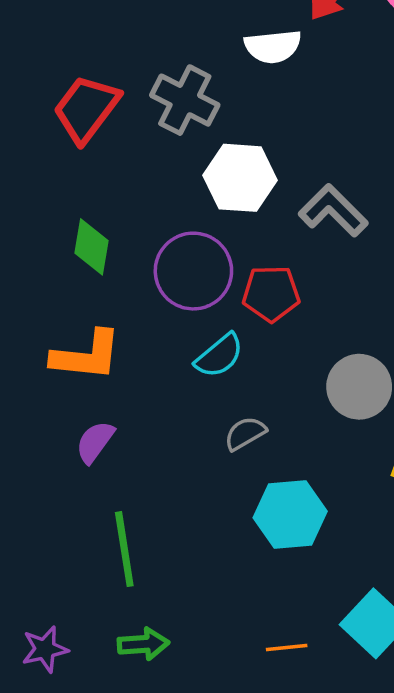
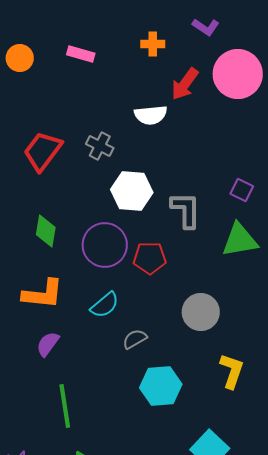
gray cross: (185, 100) -> (100, 146), size x0.7
gray L-shape: (333, 211) -> (186, 210), turned 45
cyan semicircle: (219, 356) -> (105, 305), moved

